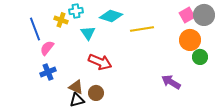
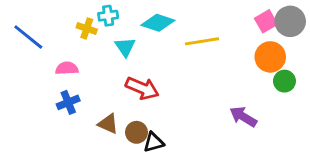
blue line: (35, 29) -> (28, 37), moved, turned -30
pink semicircle: (47, 48) -> (67, 68), turned 49
black triangle: (77, 100) -> (154, 142), moved

